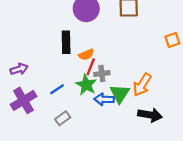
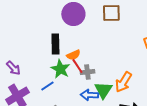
red line: (91, 67) -> (77, 66), turned -56
purple arrow: (19, 69) -> (13, 68), turned 63
green star: (86, 85) -> (60, 69), moved

